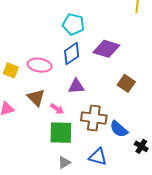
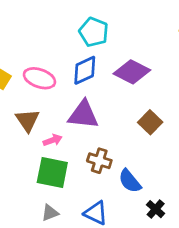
purple triangle: (76, 86) -> (83, 115), size x1.4
pink arrow: (57, 109) -> (53, 140), turned -64
brown cross: (94, 118) -> (99, 161), size x0.7

